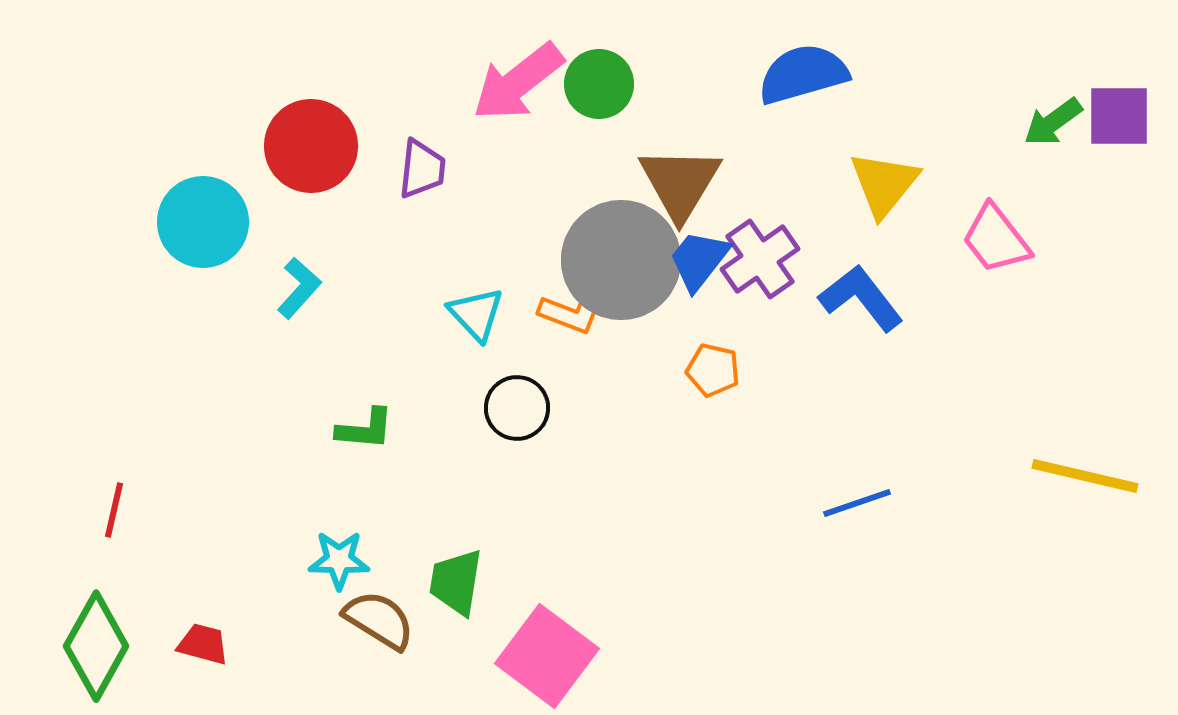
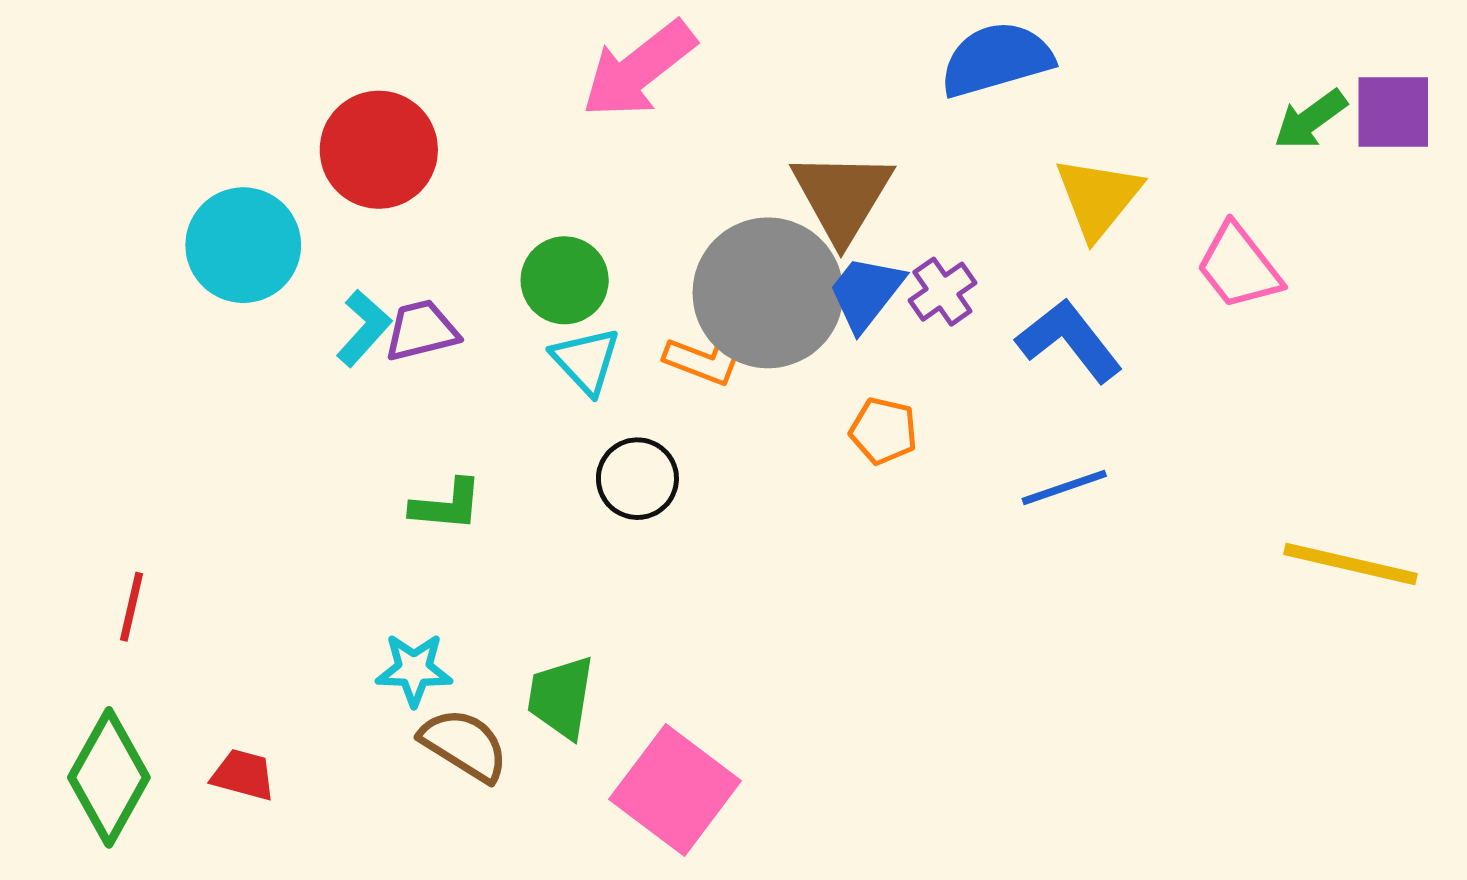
green circle: (599, 84) -> (565, 280), moved
purple trapezoid: (422, 169) -> (421, 331), moved, turned -110
purple cross: (760, 259) -> (942, 292), size x0.7
blue line: (857, 503) -> (1064, 487), moved

